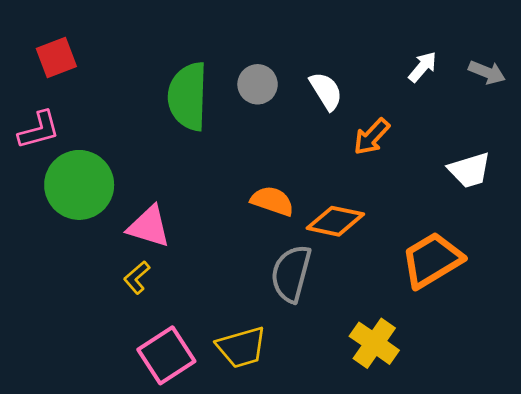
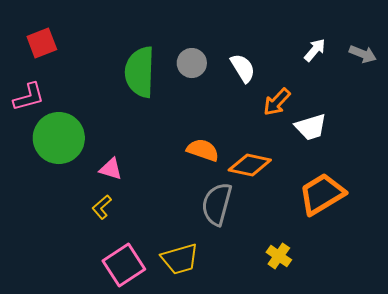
white trapezoid: (470, 170) -> (311, 127), moved
pink triangle: (149, 227) -> (111, 169), size x0.7
yellow cross: (374, 343) -> (279, 256), size x0.7

